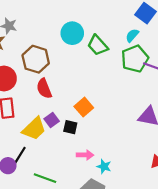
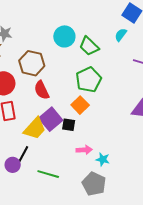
green pentagon: (135, 59) -> (89, 80), moved
purple square: (52, 120) -> (51, 119), size x1.6

